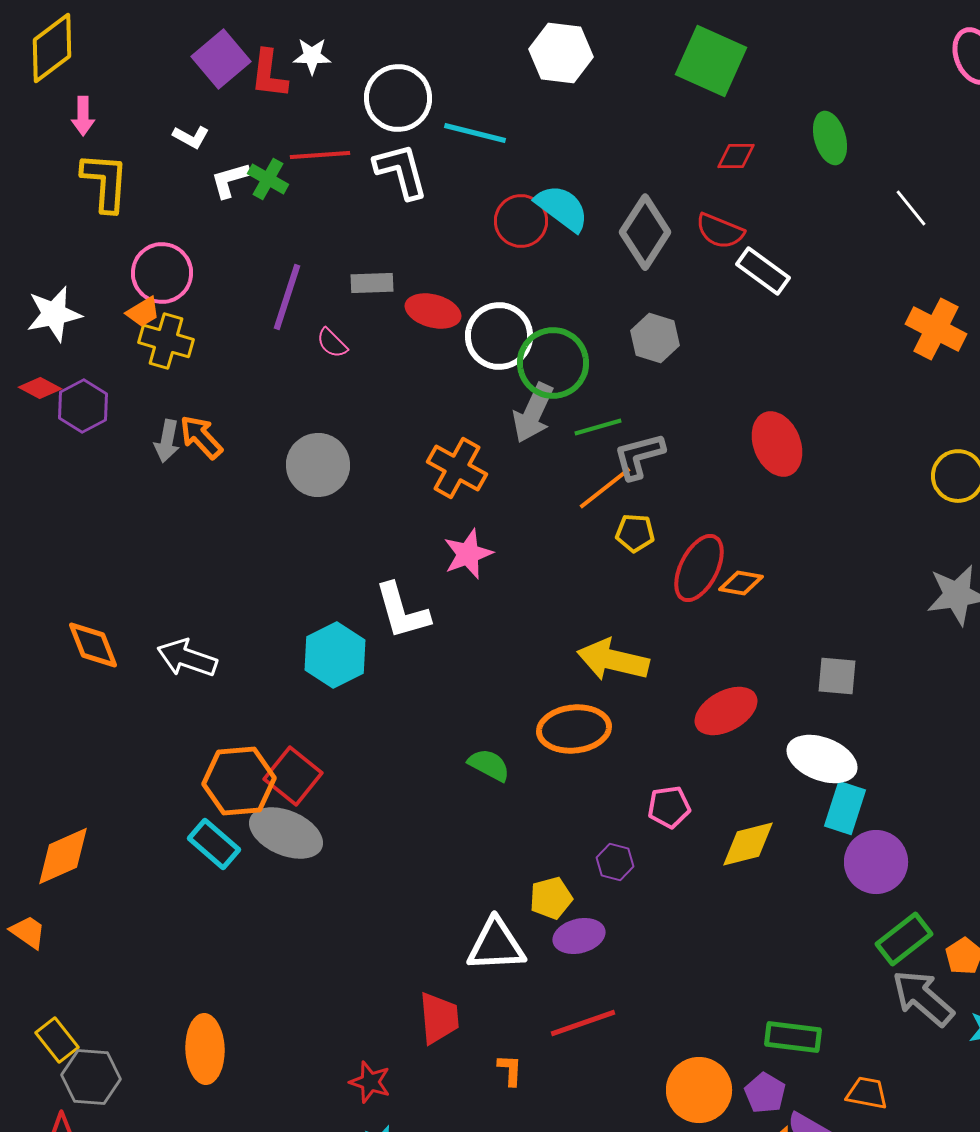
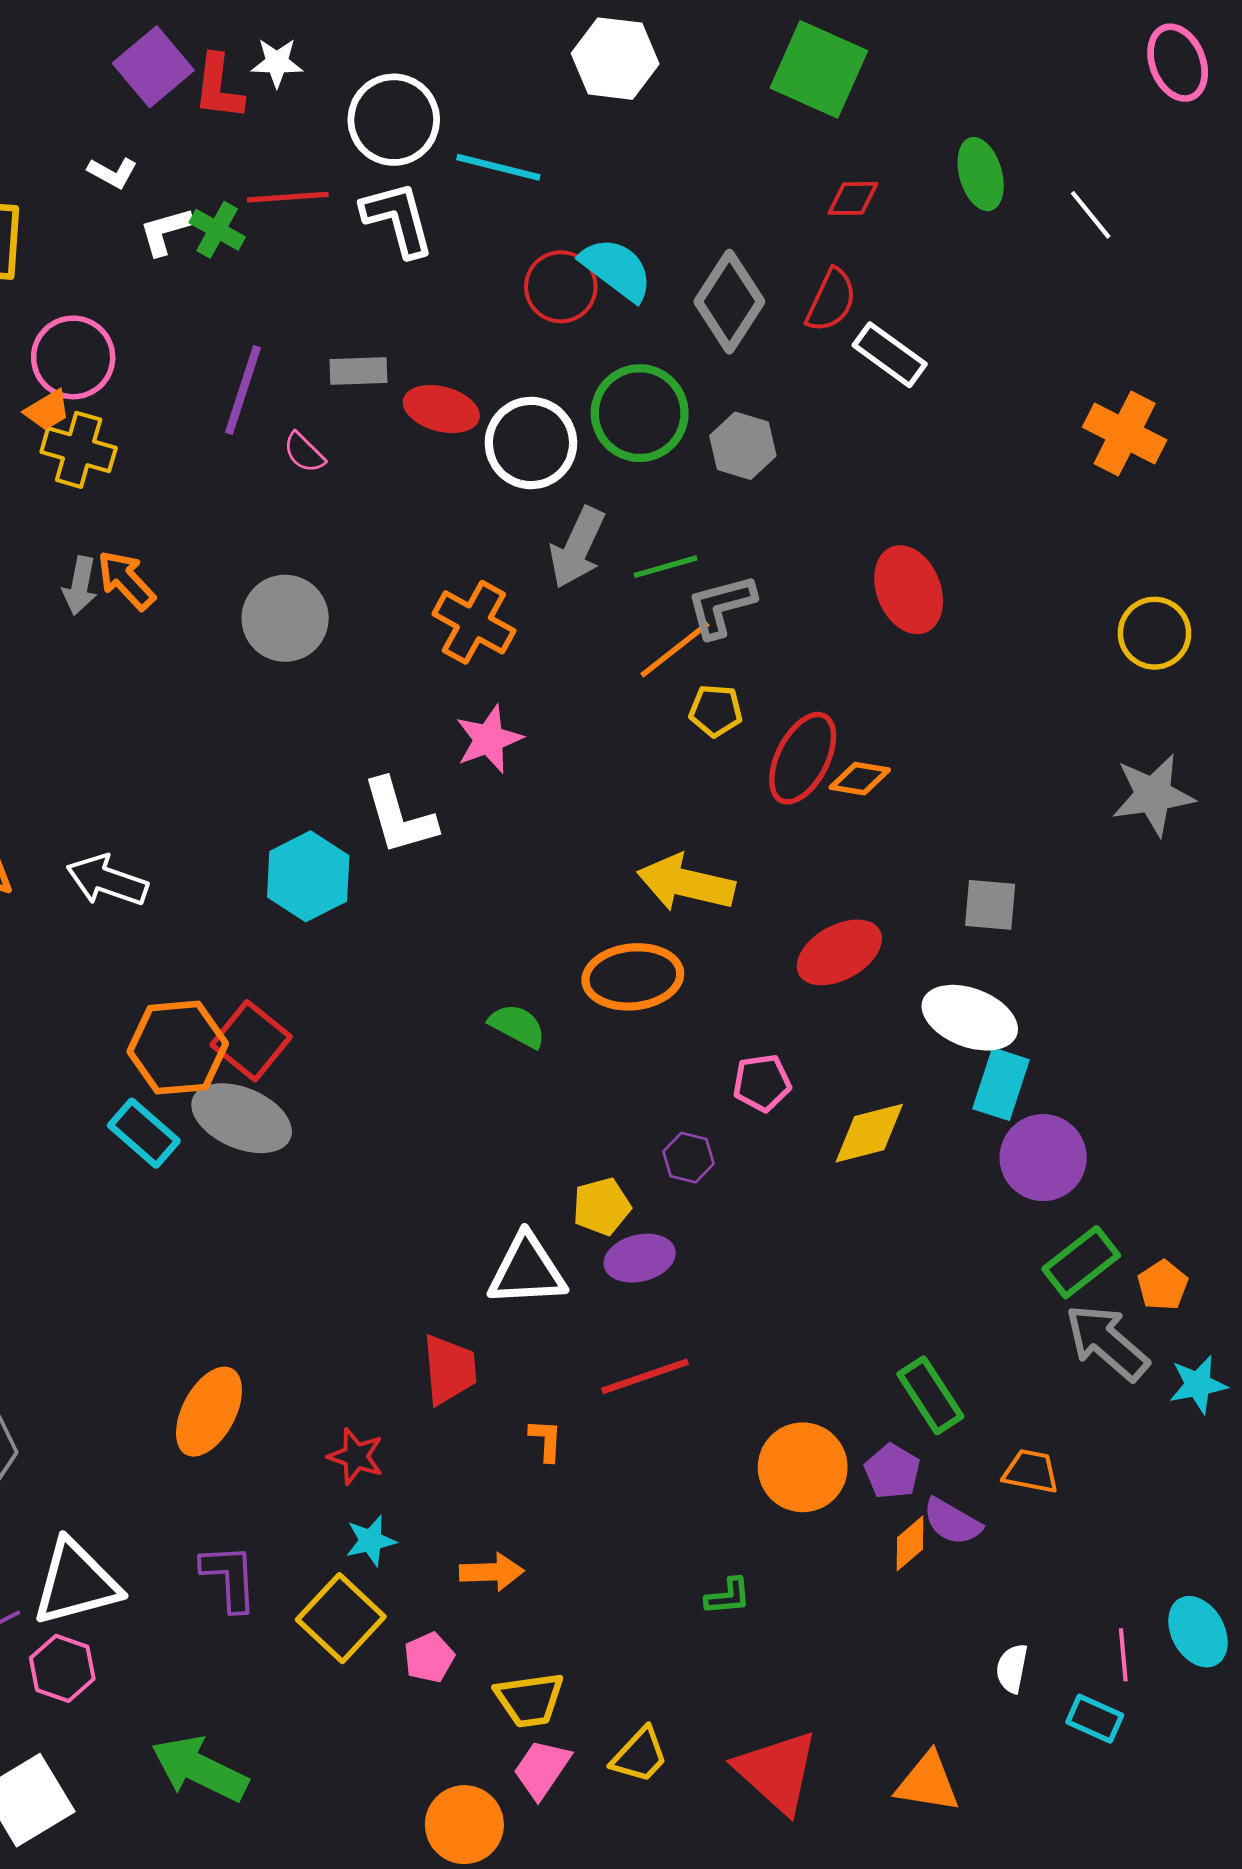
white line: (911, 208) -> (1091, 215), moved
red semicircle: (720, 231) -> (831, 300), turned -87
green circle: (553, 363) -> (640, 413), moved
green rectangle: (793, 1037) -> (930, 1395), turned 50
orange ellipse: (205, 1049) -> (209, 1412), moved, turned 30

